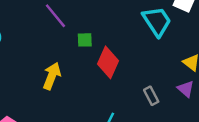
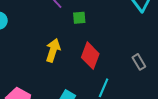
red diamond: (108, 62) -> (90, 56), moved

